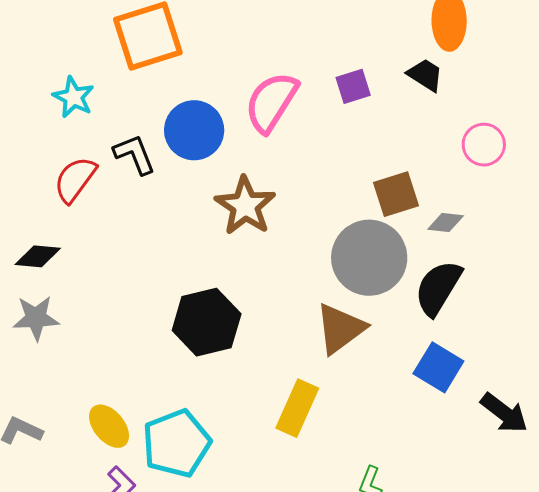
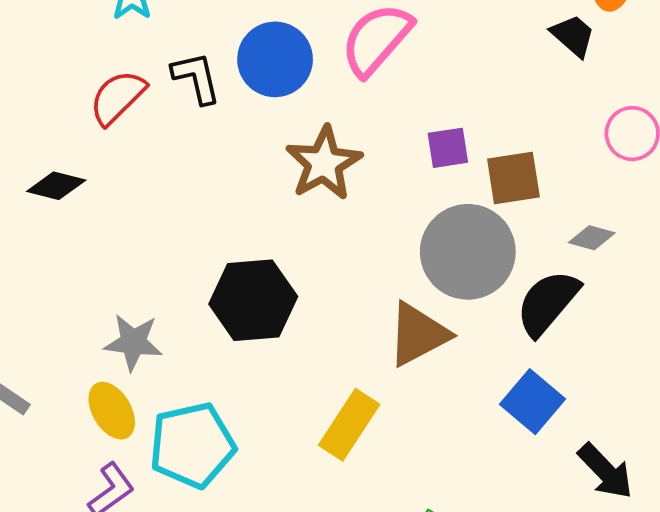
purple square: (353, 86) -> (448, 148), moved
gray diamond: (446, 223) -> (592, 238), moved
gray star: (36, 318) -> (133, 342), moved

